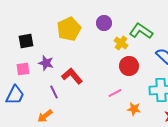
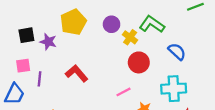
purple circle: (104, 23) -> (112, 24), moved
purple star: (46, 63) -> (48, 42), moved
purple line: (54, 92) -> (40, 79), moved, turned 32

